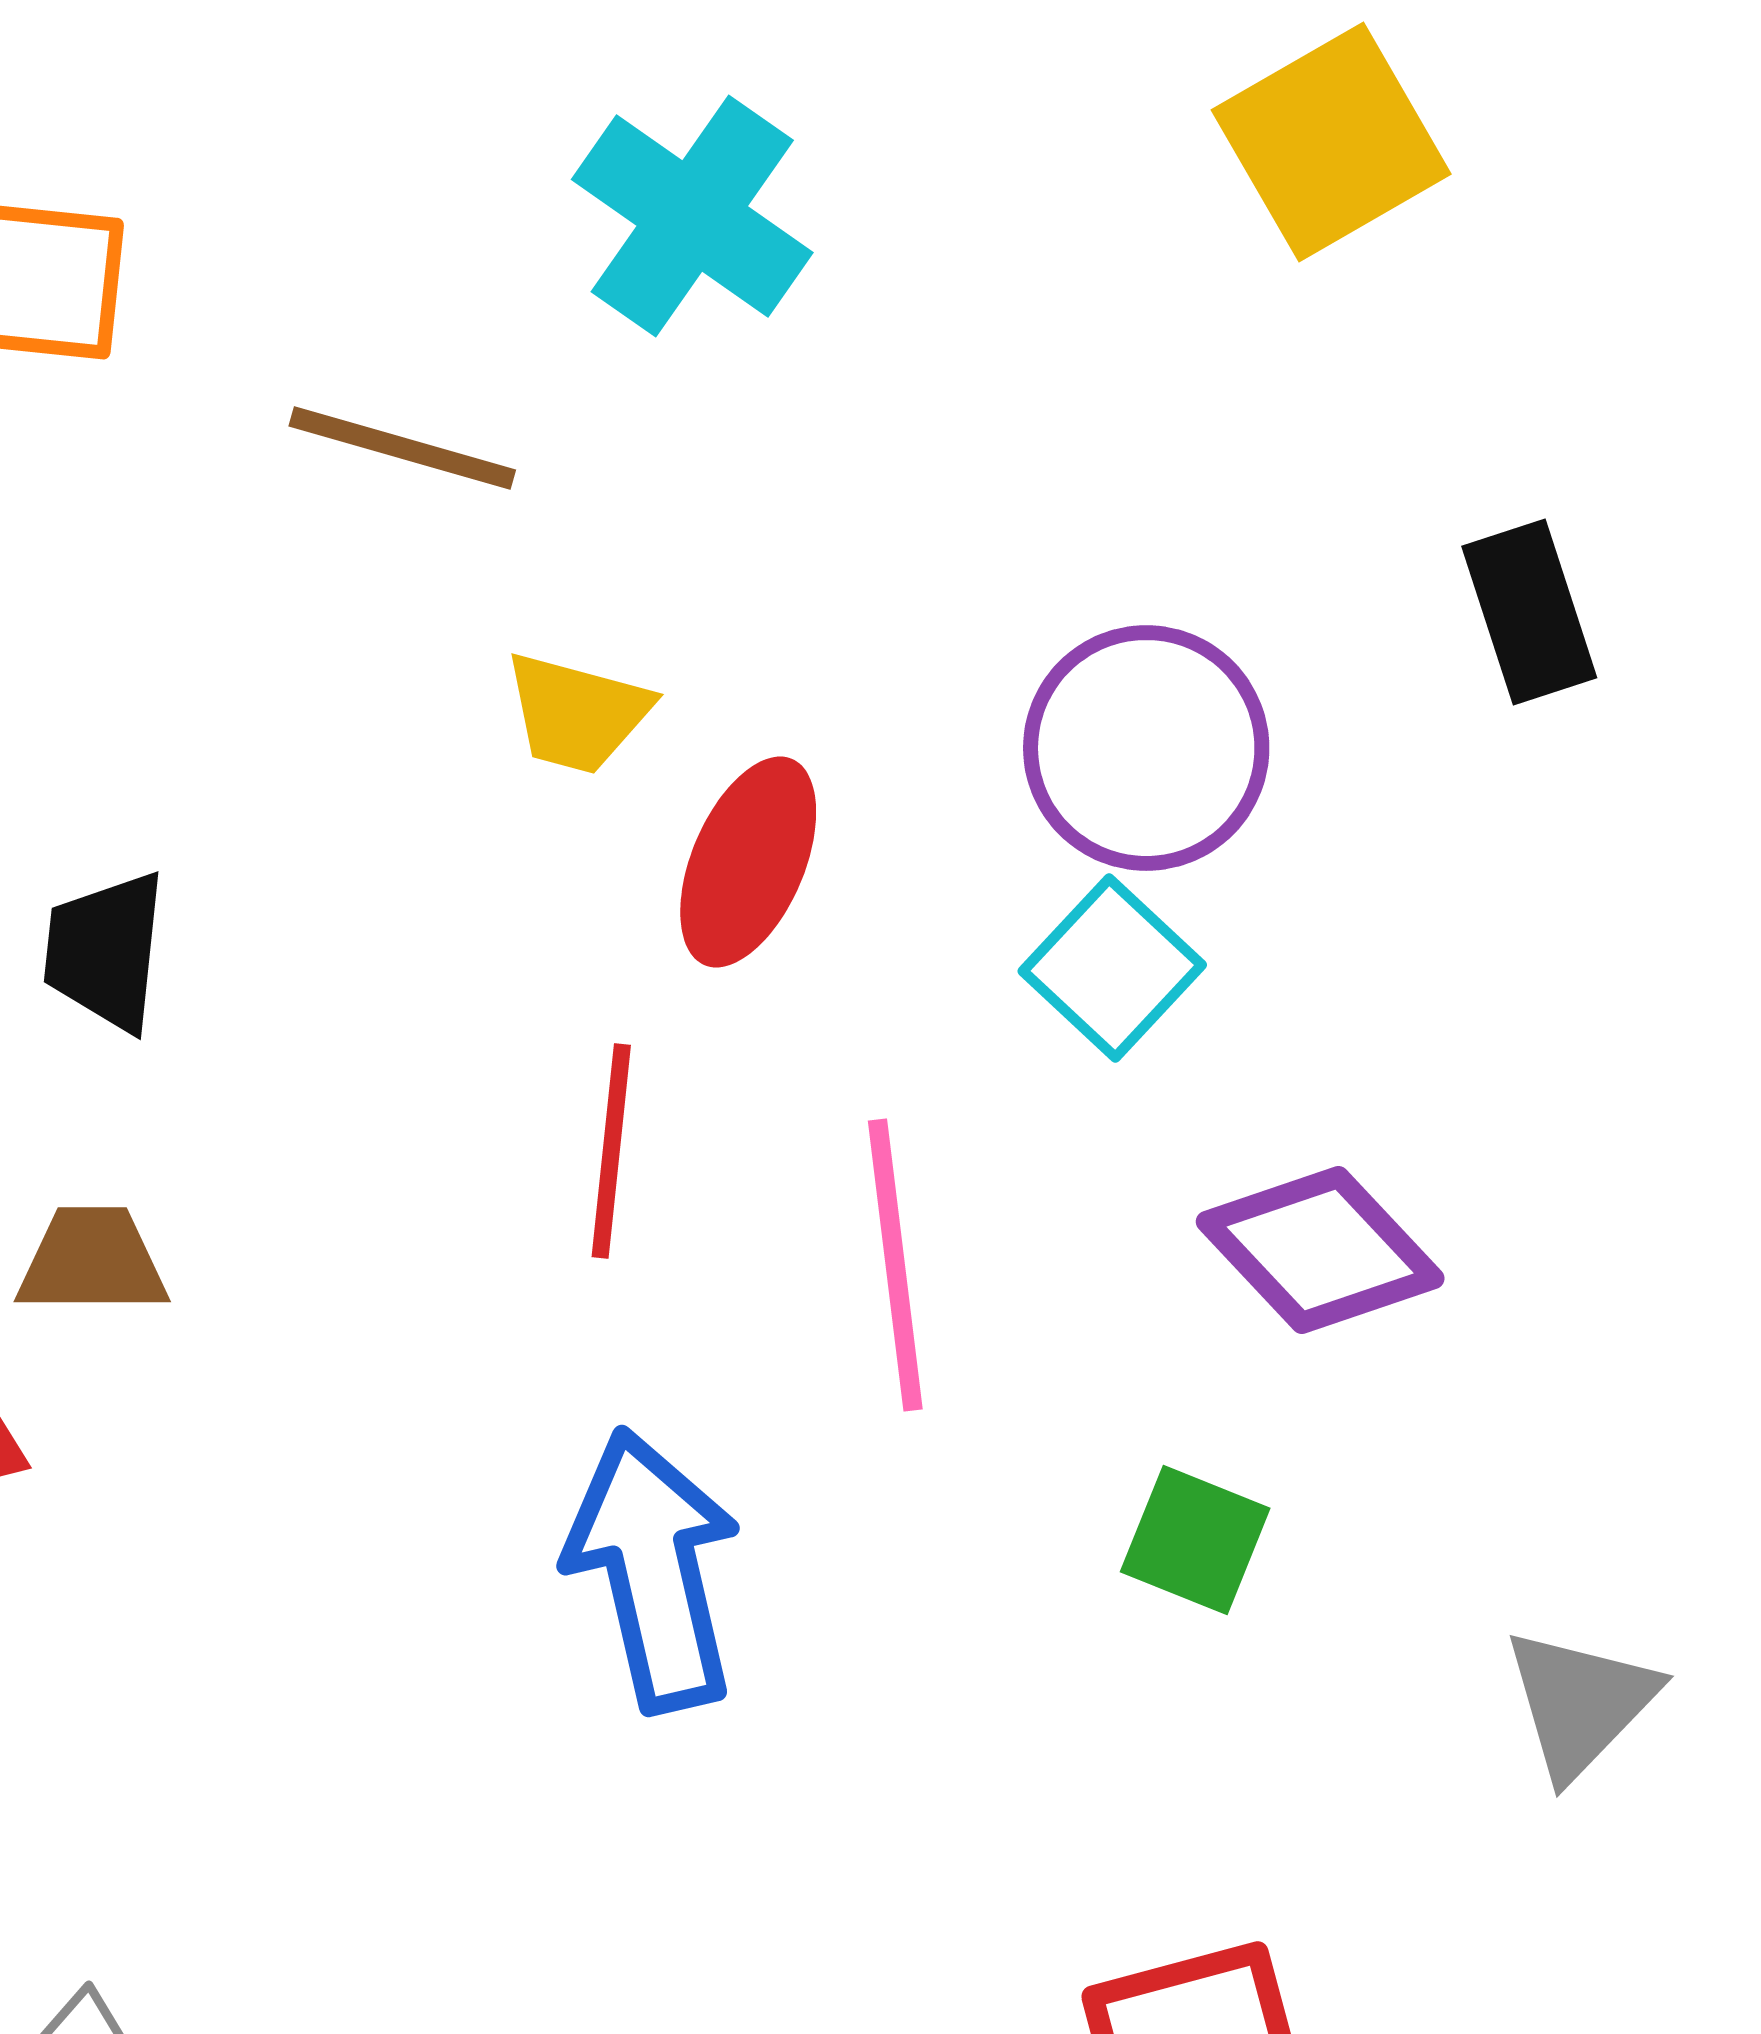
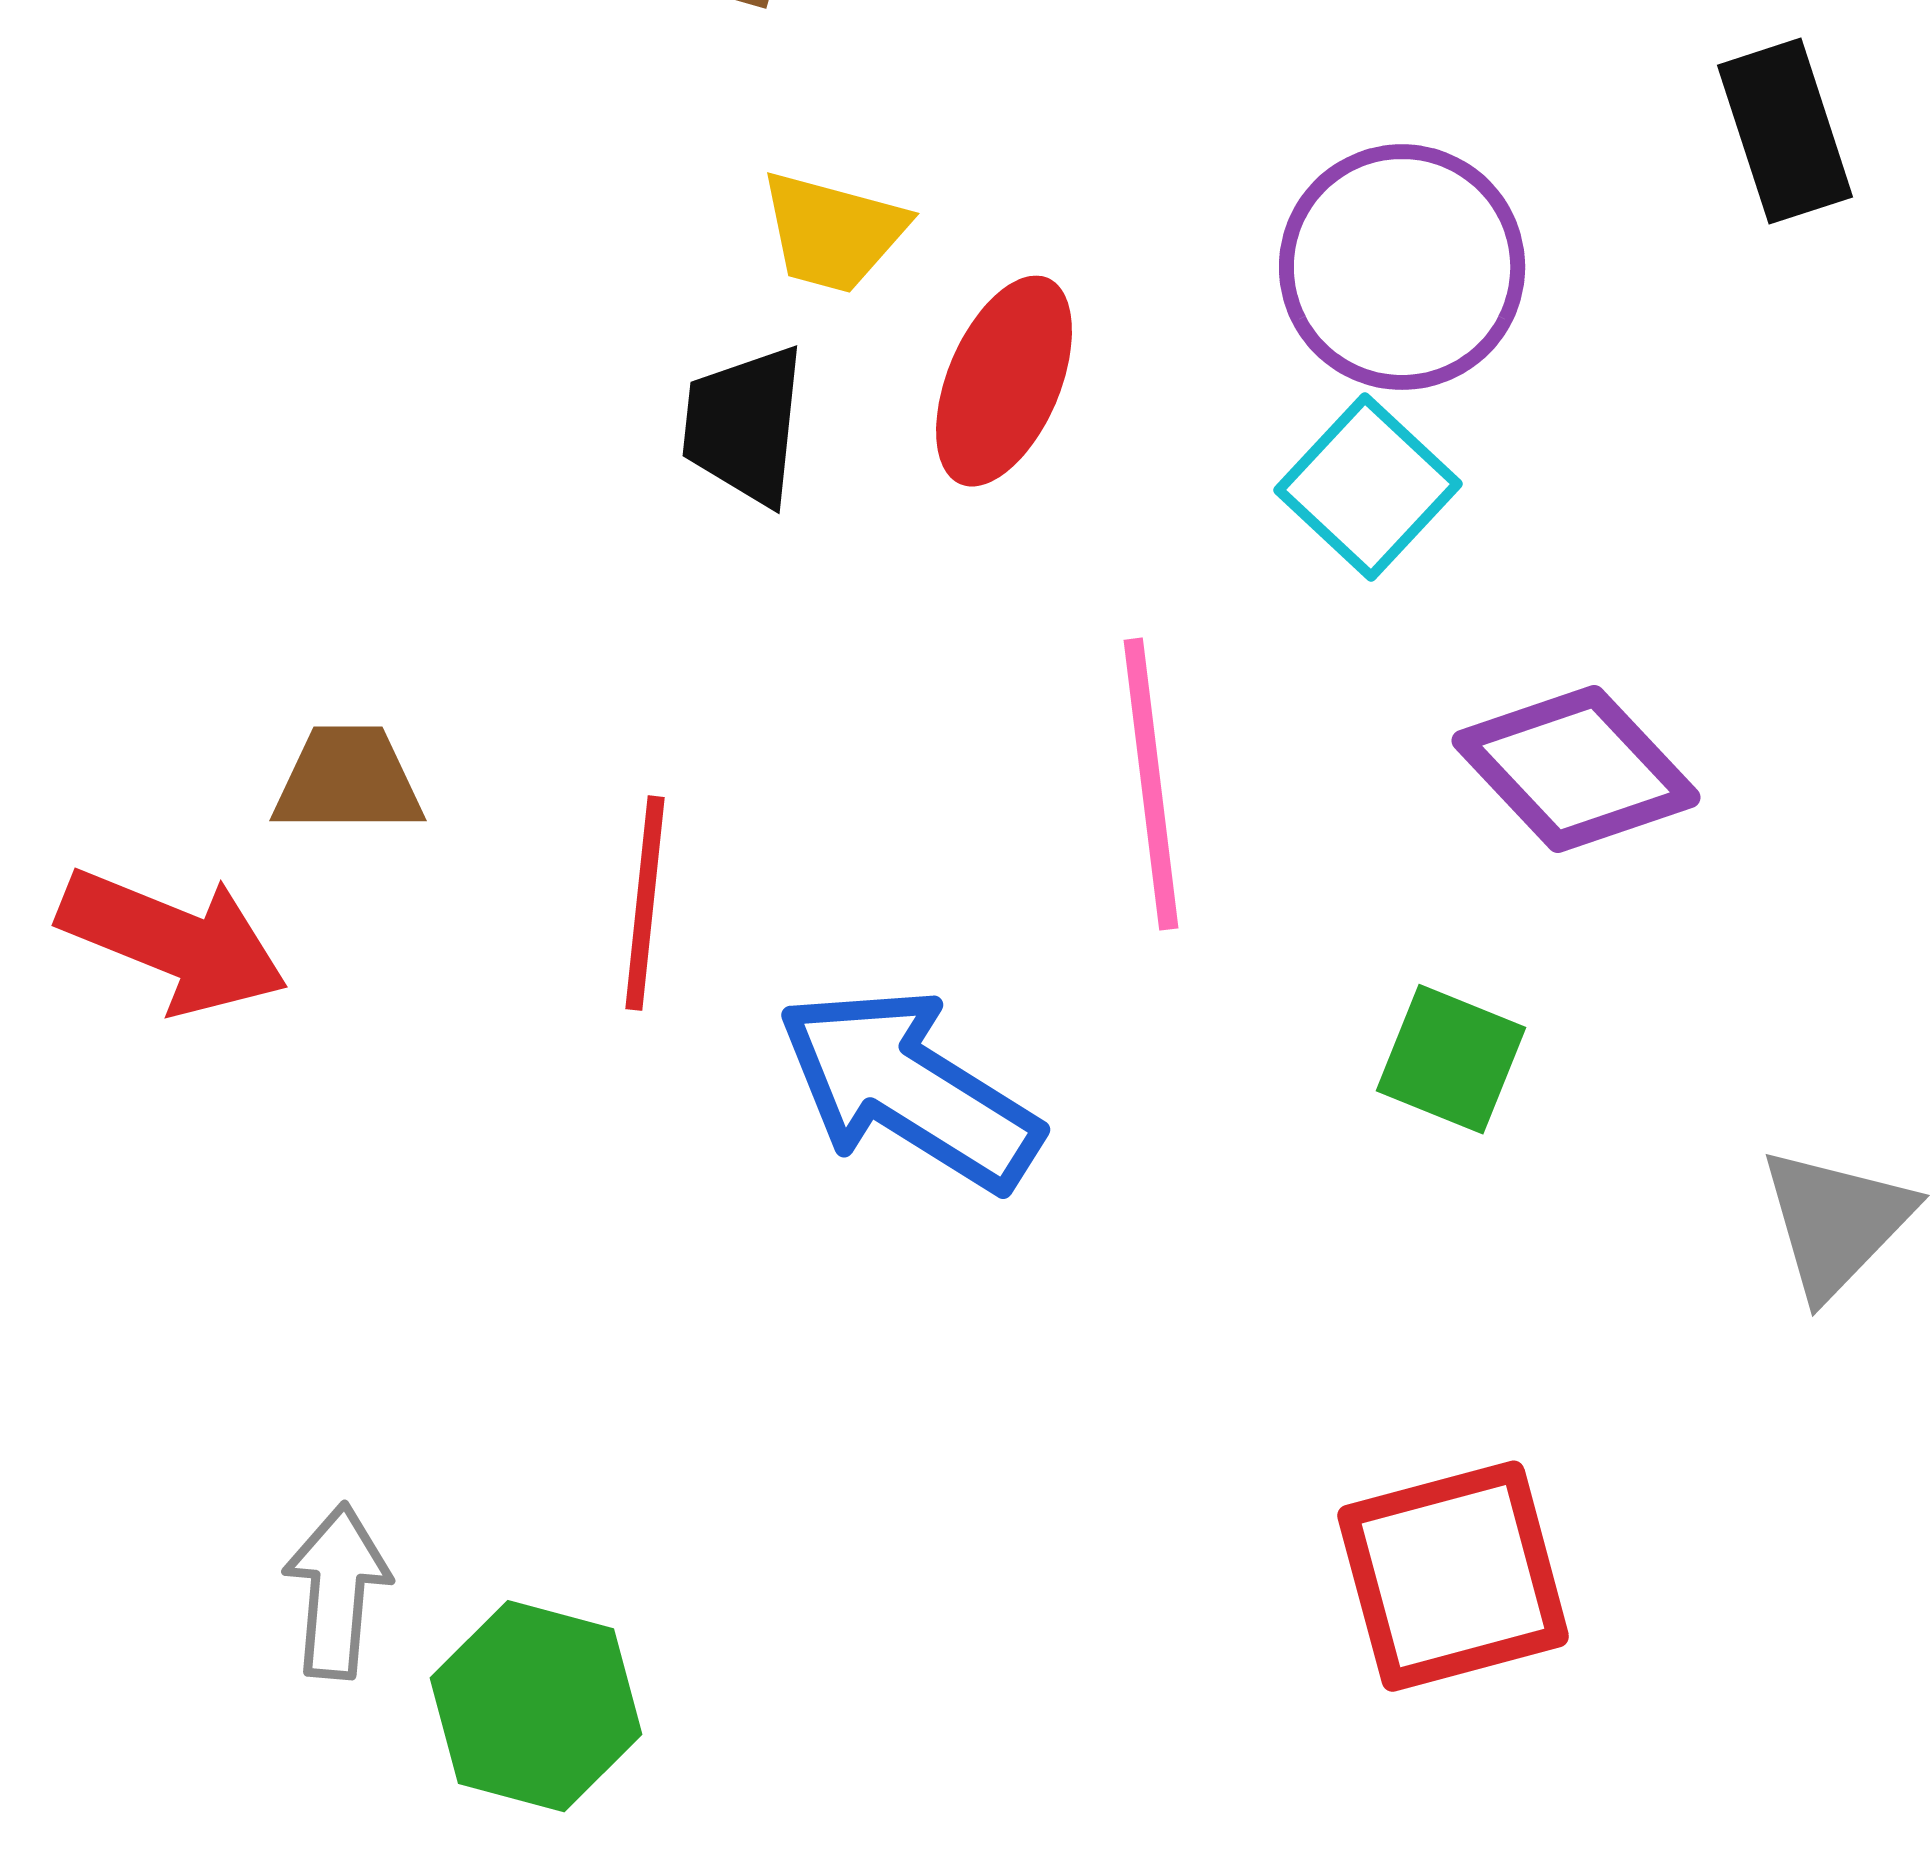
black trapezoid: (105, 951) -> (744, 425), moved
red line: (611, 1151) -> (645, 903), moved
blue arrow: (653, 1570) -> (909, 1089), turned -45

